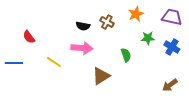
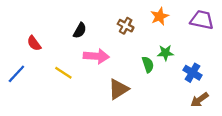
black semicircle: (83, 26) -> (80, 30), moved, turned -72
green star: (148, 38) -> (165, 53), moved
blue cross: (172, 47) -> (192, 73), moved
blue line: (14, 63) -> (16, 74), turned -48

